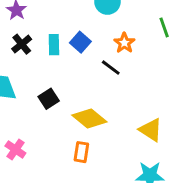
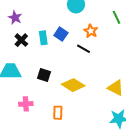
black square: (49, 99) -> (44, 75), turned -32
pink cross: (15, 149) -> (26, 104), moved, turned -32
orange rectangle: (81, 152) -> (58, 113), moved

